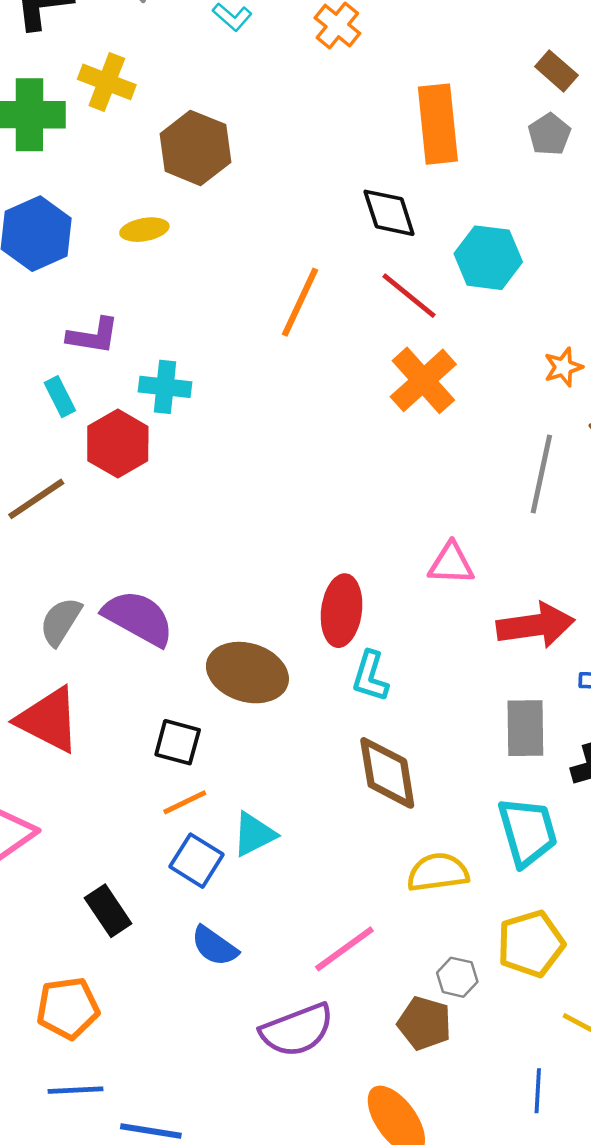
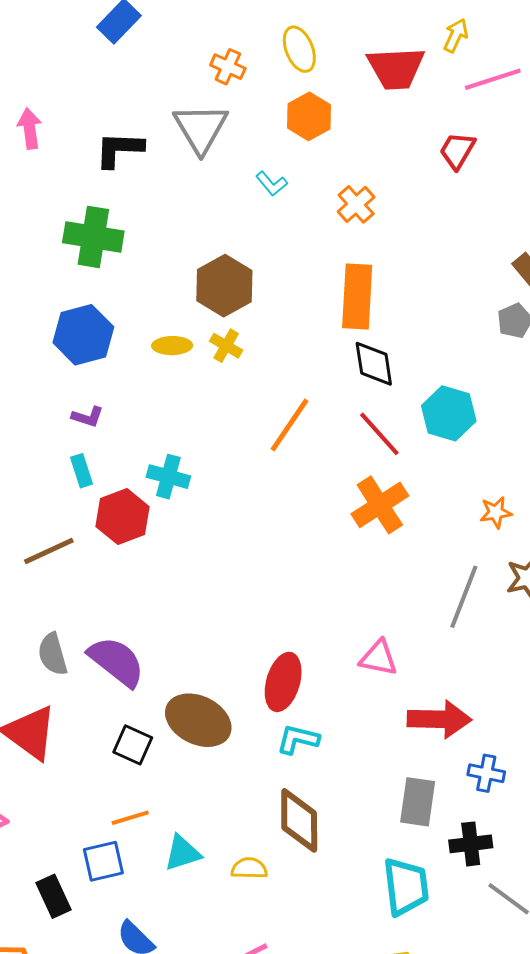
yellow cross: (107, 82) -> (226, 346), moved, size x0.7
orange rectangle: (438, 124) -> (357, 296), moved
purple L-shape: (93, 336) -> (88, 417), moved, size x0.7
gray semicircle: (61, 621) -> (53, 654), turned -57
cyan L-shape: (370, 676) -> (298, 739), turned 78
black square: (178, 742) -> (133, 745), moved
blue square: (196, 861) -> (103, 861), moved, turned 36
yellow semicircle: (438, 872) -> (249, 868), moved, size x0.7

